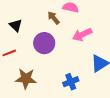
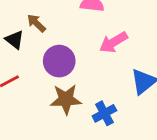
brown arrow: (54, 18) -> (36, 23), moved
brown star: (26, 79) -> (66, 99), moved

